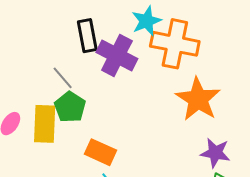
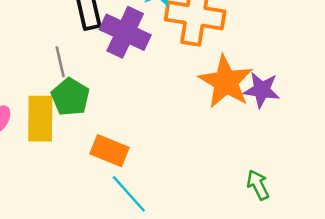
gray line: (63, 78) -> (60, 62), turned 30
purple star: (215, 153) -> (262, 90), moved

